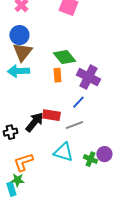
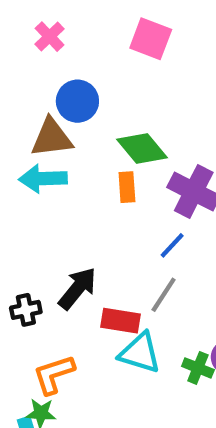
blue circle: (19, 35) -> (77, 101), moved
brown triangle: (22, 52) -> (52, 138), turned 45
red rectangle: (51, 115) -> (121, 321), moved
gray line: (74, 125) -> (164, 295), turned -36

